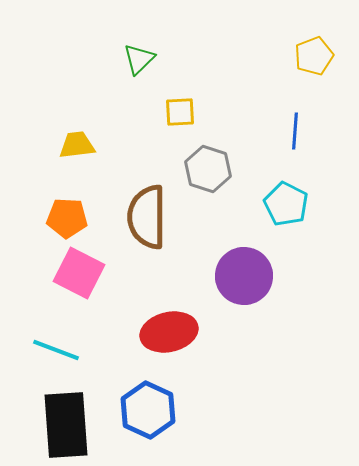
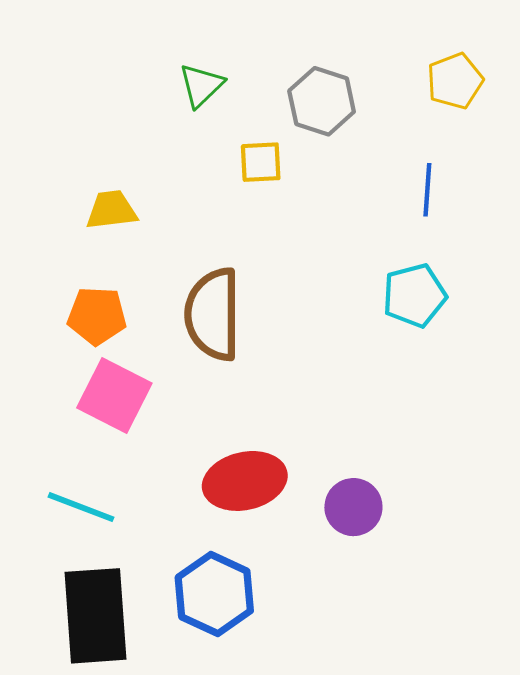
gray hexagon: (208, 169) -> (322, 101), moved
cyan pentagon: (286, 204) -> (414, 295), turned 30
purple circle: (244, 276) -> (353, 507), moved, size x0.7

